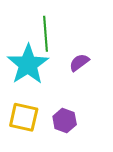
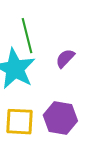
purple hexagon: (65, 120) -> (60, 118), size x1.4

